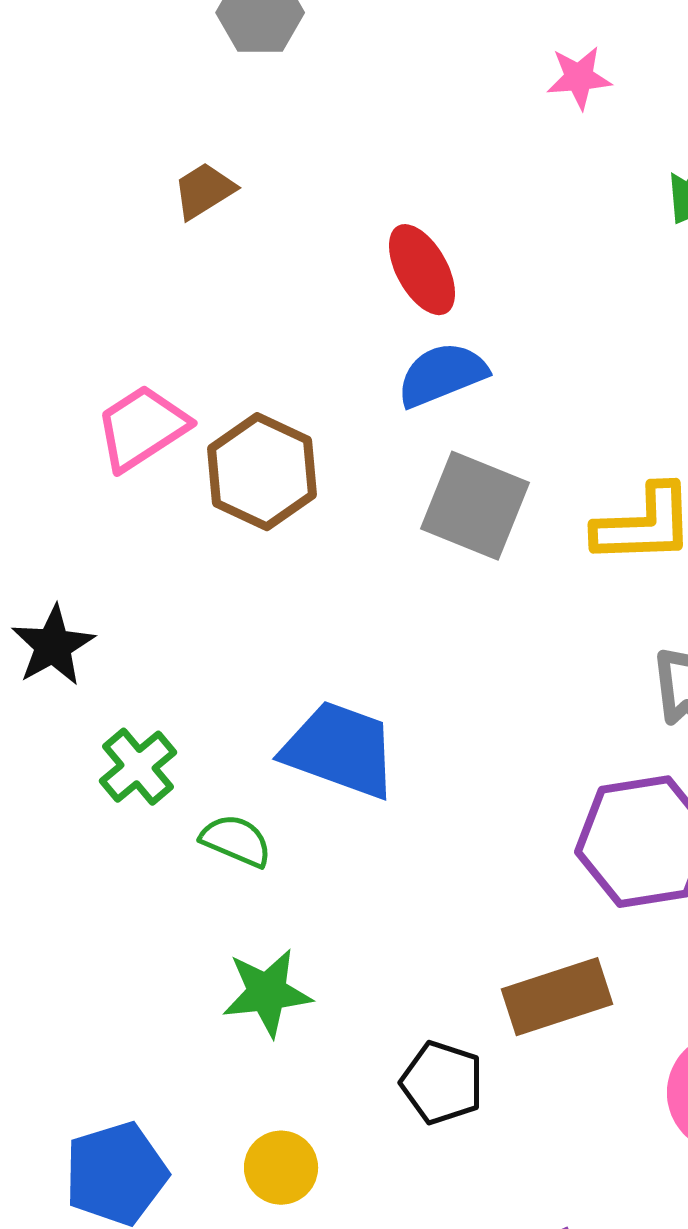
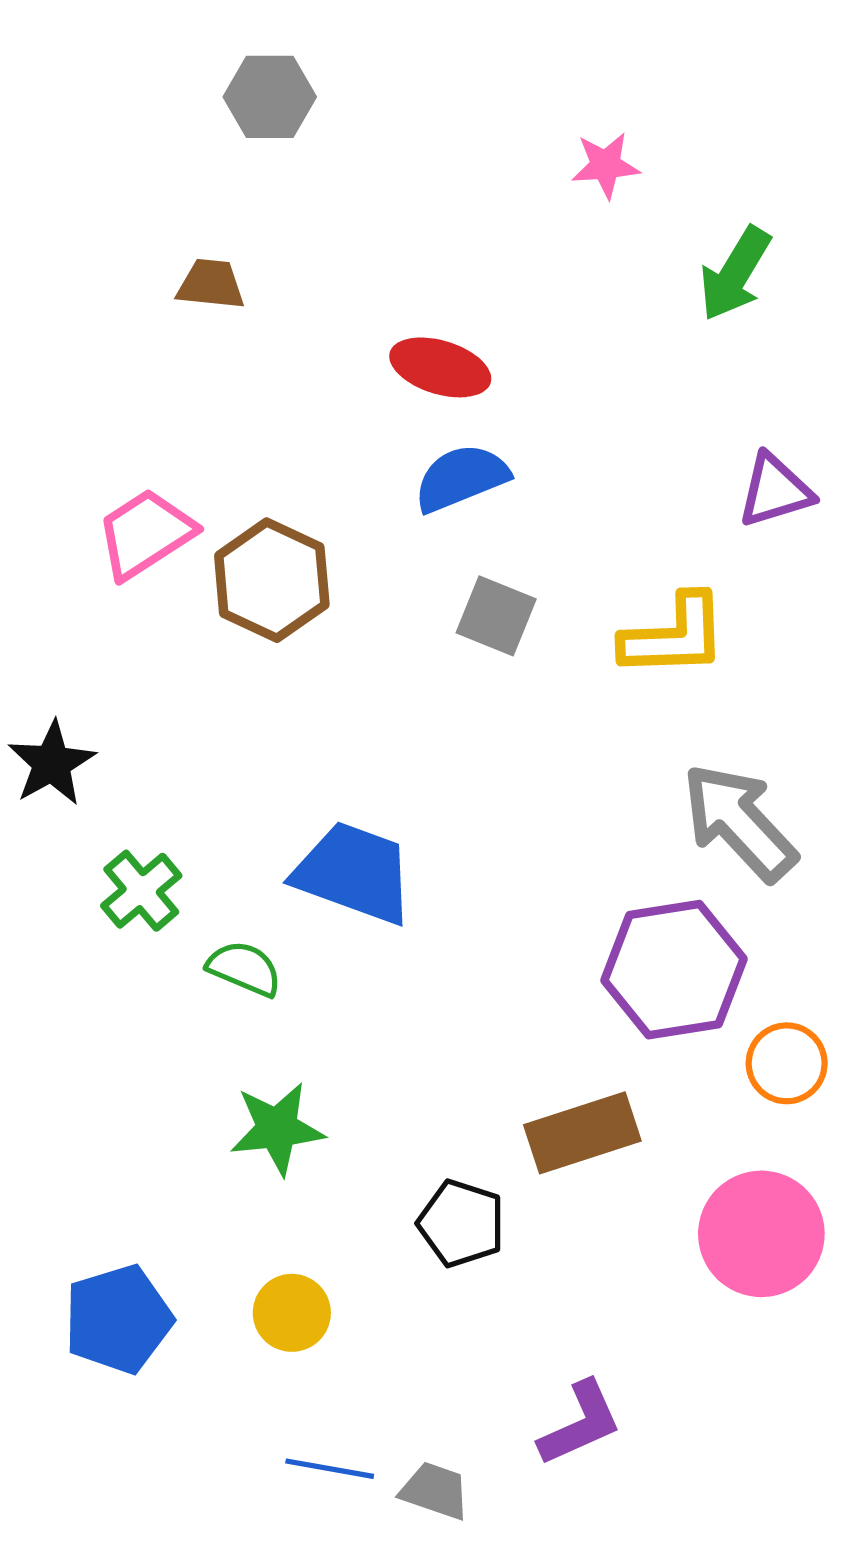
brown trapezoid: (204, 191) -> (211, 284), turned 38
red ellipse: (422, 270) -> (440, 367), turned -44
gray square: (475, 506) -> (496, 616), size x0.7

